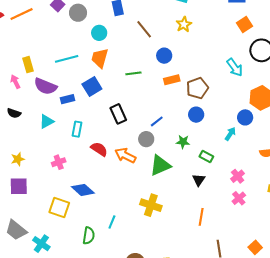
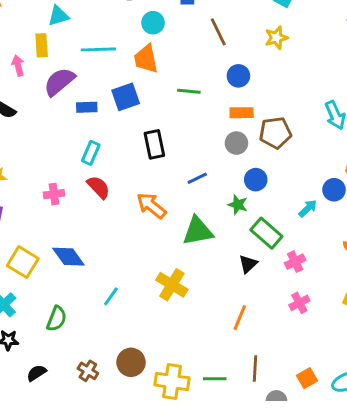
orange trapezoid: (100, 58) -> (146, 59), turned -40
purple semicircle: (45, 86) -> (59, 82), turned 105
blue circle: (196, 115) -> (256, 180), moved
cyan triangle: (47, 121) -> (58, 16), moved
blue line: (157, 121) -> (197, 178), moved
gray circle: (146, 139) -> (236, 143), moved
red semicircle: (99, 149) -> (98, 187), moved
green rectangle: (206, 157) -> (266, 233), size x1.5
pink cross: (238, 176) -> (295, 262), moved
blue diamond: (83, 190) -> (68, 257), moved
yellow square: (59, 208) -> (23, 262), moved
green semicircle: (89, 236) -> (57, 319), moved

